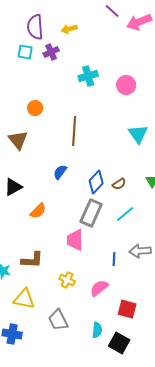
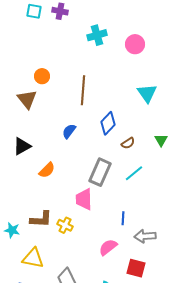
purple cross: (51, 52) -> (60, 11), turned 35
orange circle: (35, 108) -> (42, 76), moved
blue diamond: (96, 182) -> (108, 123), moved
gray arrow: (140, 251) -> (145, 236), moved
yellow cross: (67, 280) -> (65, 225), moved

